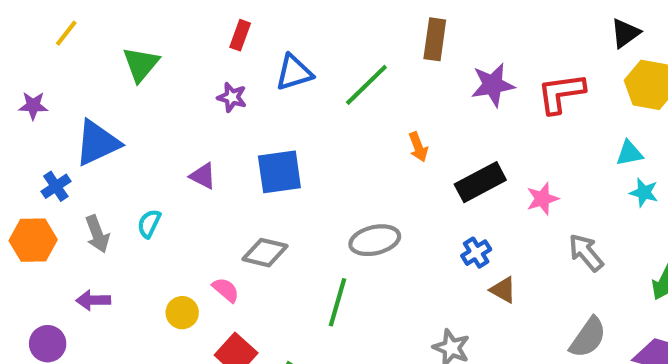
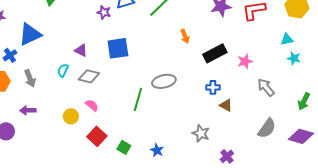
purple star: (232, 97) -> (104, 12), moved
cyan semicircle: (149, 224) -> (63, 70), moved
gray diamond: (265, 253) -> (89, 76), moved
blue cross: (476, 253) -> (213, 87), turned 32
green line: (337, 302) -> (138, 99), moved

